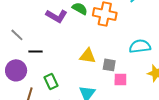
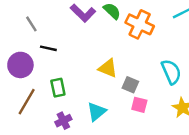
cyan semicircle: (140, 46) -> (171, 72), turned 60

